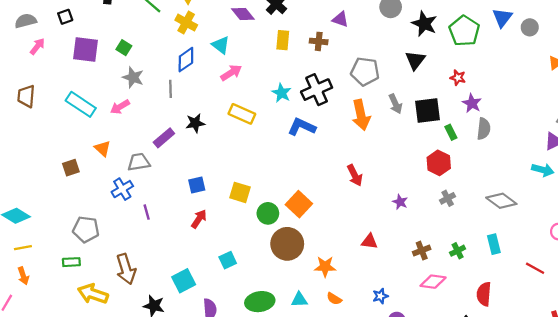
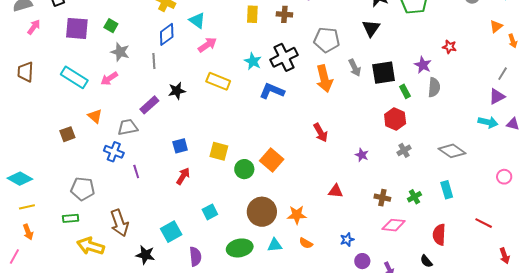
red star: (458, 78) -> (449, 47), moved
blue cross: (122, 189) -> (114, 152), turned -36
brown circle: (287, 244) -> (262, 212), moved
brown cross: (422, 251) -> (382, 198), turned 35
red line: (535, 268) -> (484, 223), moved

